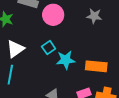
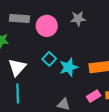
gray star: (94, 16) -> (78, 19), moved

